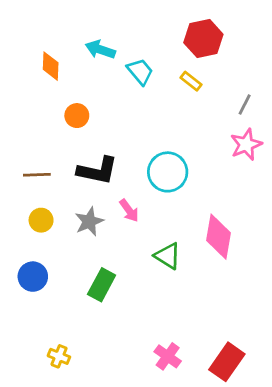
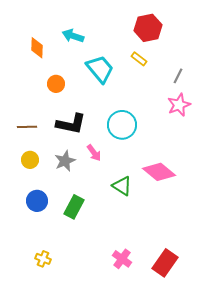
cyan trapezoid: (140, 72) -> (100, 69), moved, size x1.4
pink diamond: (219, 237) -> (159, 172), turned -60
blue circle: (33, 277) -> (37, 201), moved

